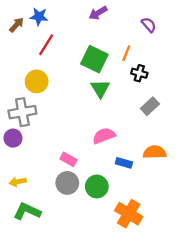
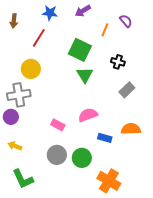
blue star: (39, 17) -> (50, 13), moved
brown arrow: (17, 25) -> (14, 21), turned 144
orange line: (126, 53) -> (105, 30), moved
pink rectangle: (68, 159) -> (58, 125), moved
yellow arrow: (18, 182) -> (15, 146), moved, turned 32
green L-shape: (27, 211) -> (23, 179), turned -140

